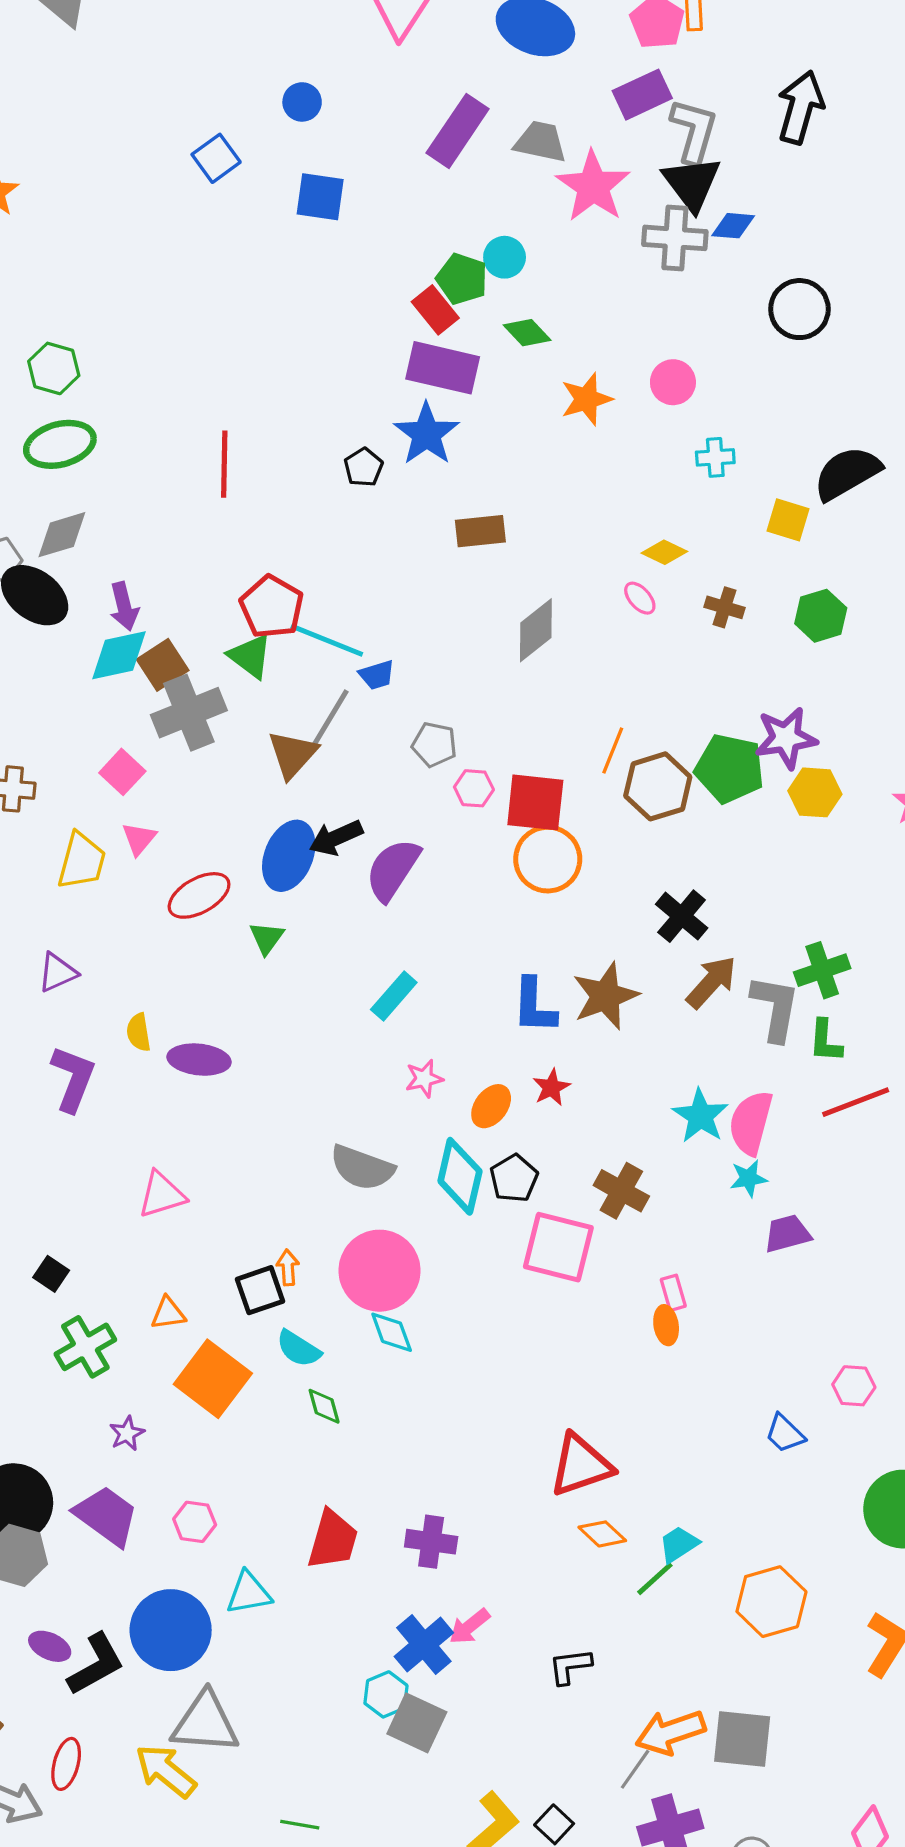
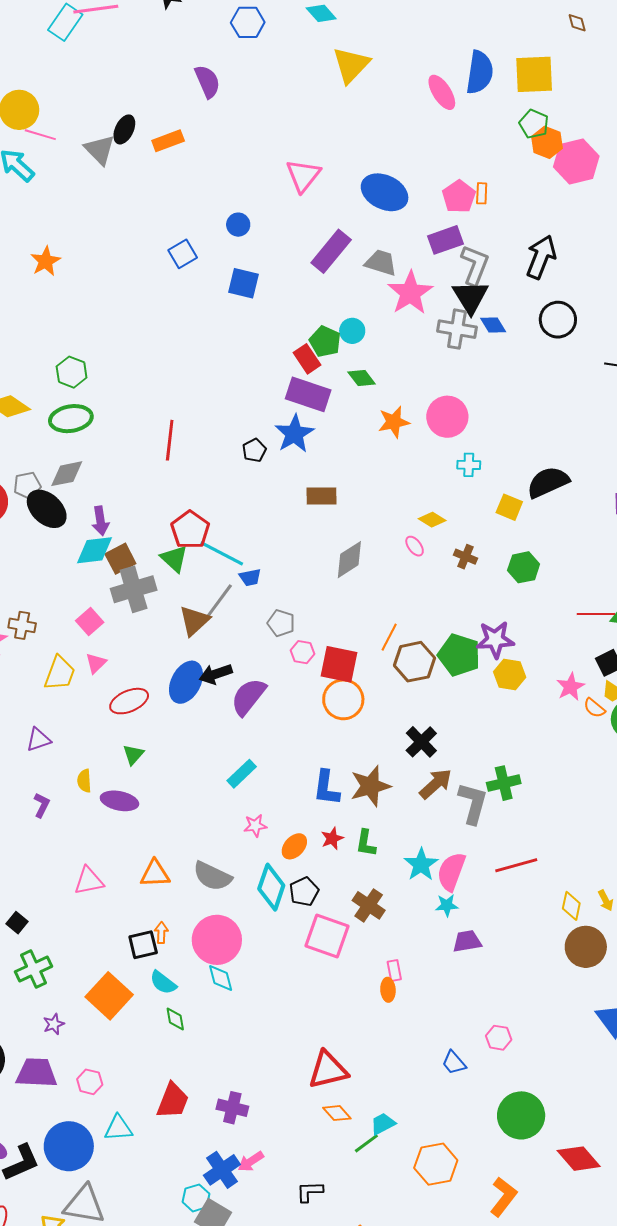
blue diamond: (733, 226) -> (493, 325), turned 48
black circle: (799, 309) -> (558, 320), moved
pink circle: (673, 382) -> (447, 417), size x1.5
green triangle: (267, 938) -> (133, 755), moved
green L-shape: (825, 1041) -> (366, 843), moved
purple L-shape: (73, 1079) -> (42, 805), size x0.6
orange triangle: (168, 1313) -> (155, 874), moved, size x1.4
purple trapezoid: (106, 1516) -> (36, 1073), turned -39

